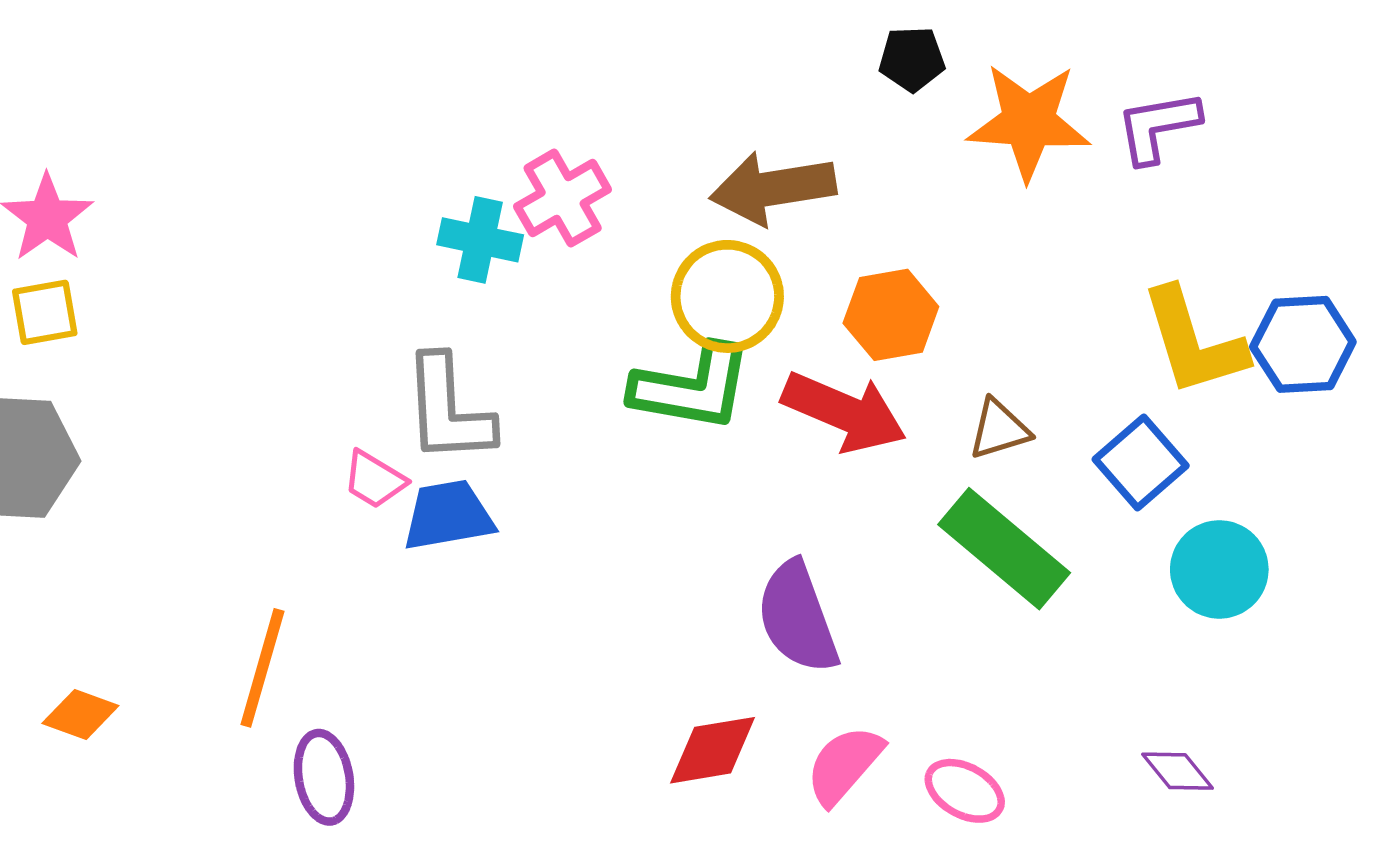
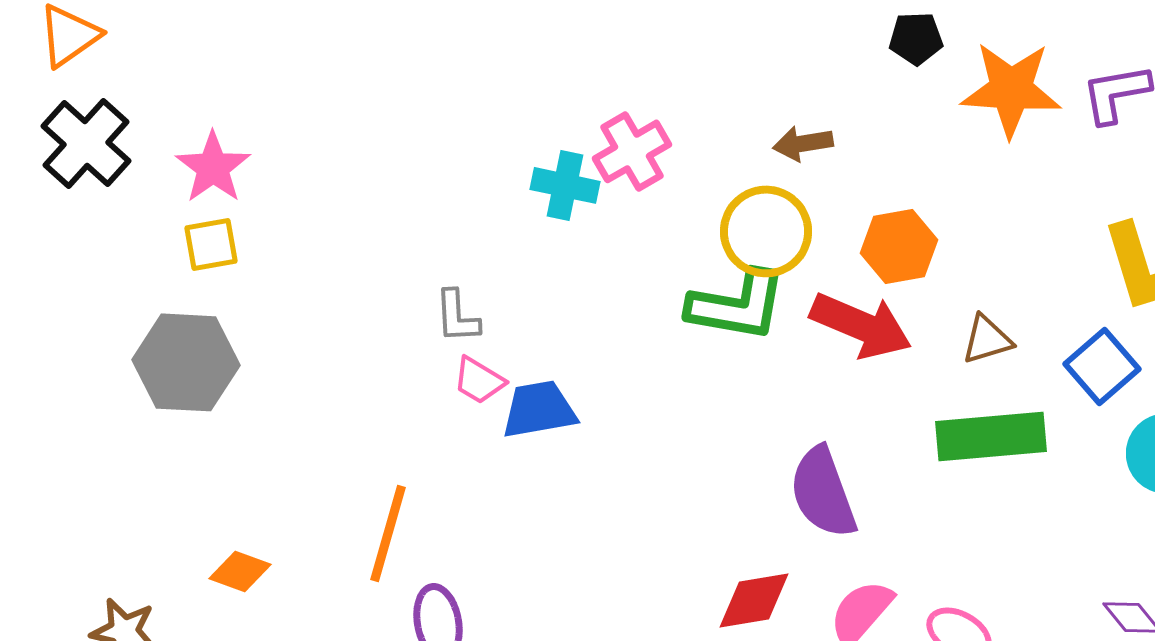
brown arrow: (773, 188) -> (803, 143), size x0.6
gray L-shape: (448, 410) -> (457, 316), moved, size x0.6
green rectangle: (1004, 549) -> (991, 436), turned -45

